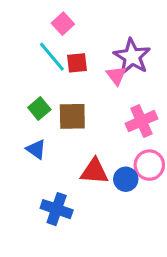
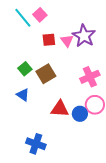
cyan line: (52, 57) -> (23, 18), moved
pink triangle: (116, 75) -> (67, 41), moved
brown square: (72, 116) -> (46, 74), turned -30
blue cross: (57, 209) -> (36, 144), moved

